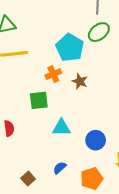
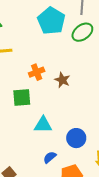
cyan pentagon: (70, 48) -> (51, 21), moved
blue semicircle: (60, 168) -> (50, 157), moved

